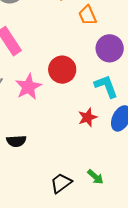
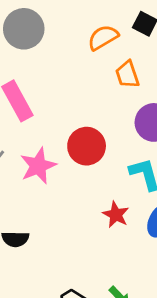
red star: (88, 117) -> (116, 215), turned -30

